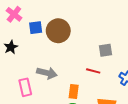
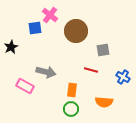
pink cross: (14, 14) -> (50, 15), moved
brown circle: (58, 31) -> (76, 31), moved
pink rectangle: (25, 87) -> (25, 86), turned -48

